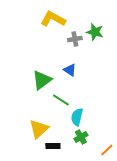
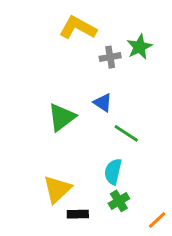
green star: (95, 32) -> (139, 47), turned 30
green line: (61, 100) -> (126, 133), moved

